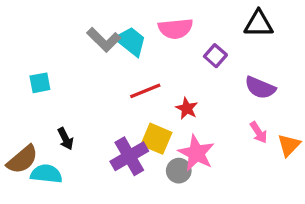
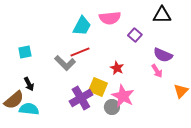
gray L-shape: (104, 40) -> (65, 63), moved
cyan trapezoid: (131, 41) -> (82, 26), turned 80
red line: (145, 91) -> (80, 52), moved
pink arrow: (259, 132) -> (157, 71), moved
black arrow: (65, 139) -> (29, 84), moved

